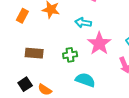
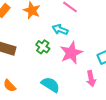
green cross: (70, 55) -> (43, 47), moved, turned 32

